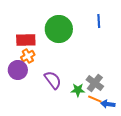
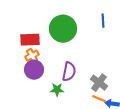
purple circle: (18, 70) -> (34, 70), moved
purple semicircle: (53, 80) -> (69, 72), moved, turned 48
green star: (78, 90) -> (57, 90), moved

